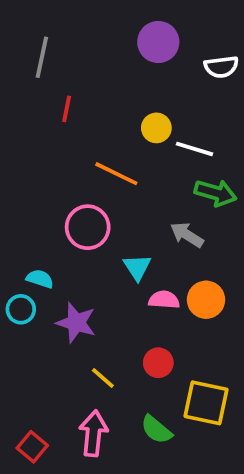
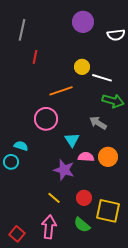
orange line: (116, 174) -> (61, 91), turned -45
purple star: (76, 323) -> (64, 170), moved
red circle: (158, 363) -> (84, 198), moved

